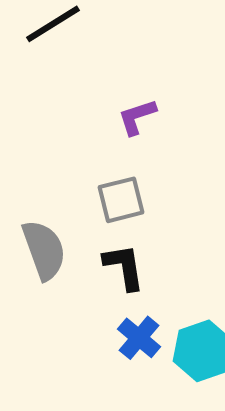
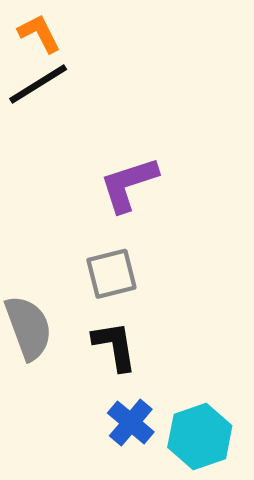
purple L-shape: (137, 117) -> (129, 184), size x1.4

